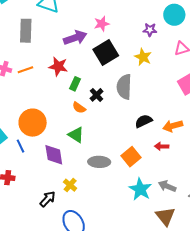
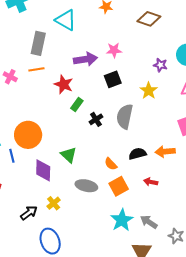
black square: (106, 53) -> (113, 79), size x0.7
orange line: (25, 70) -> (36, 69), moved
orange semicircle: (79, 108) -> (111, 164), moved
orange arrow: (173, 126) -> (165, 152), moved

